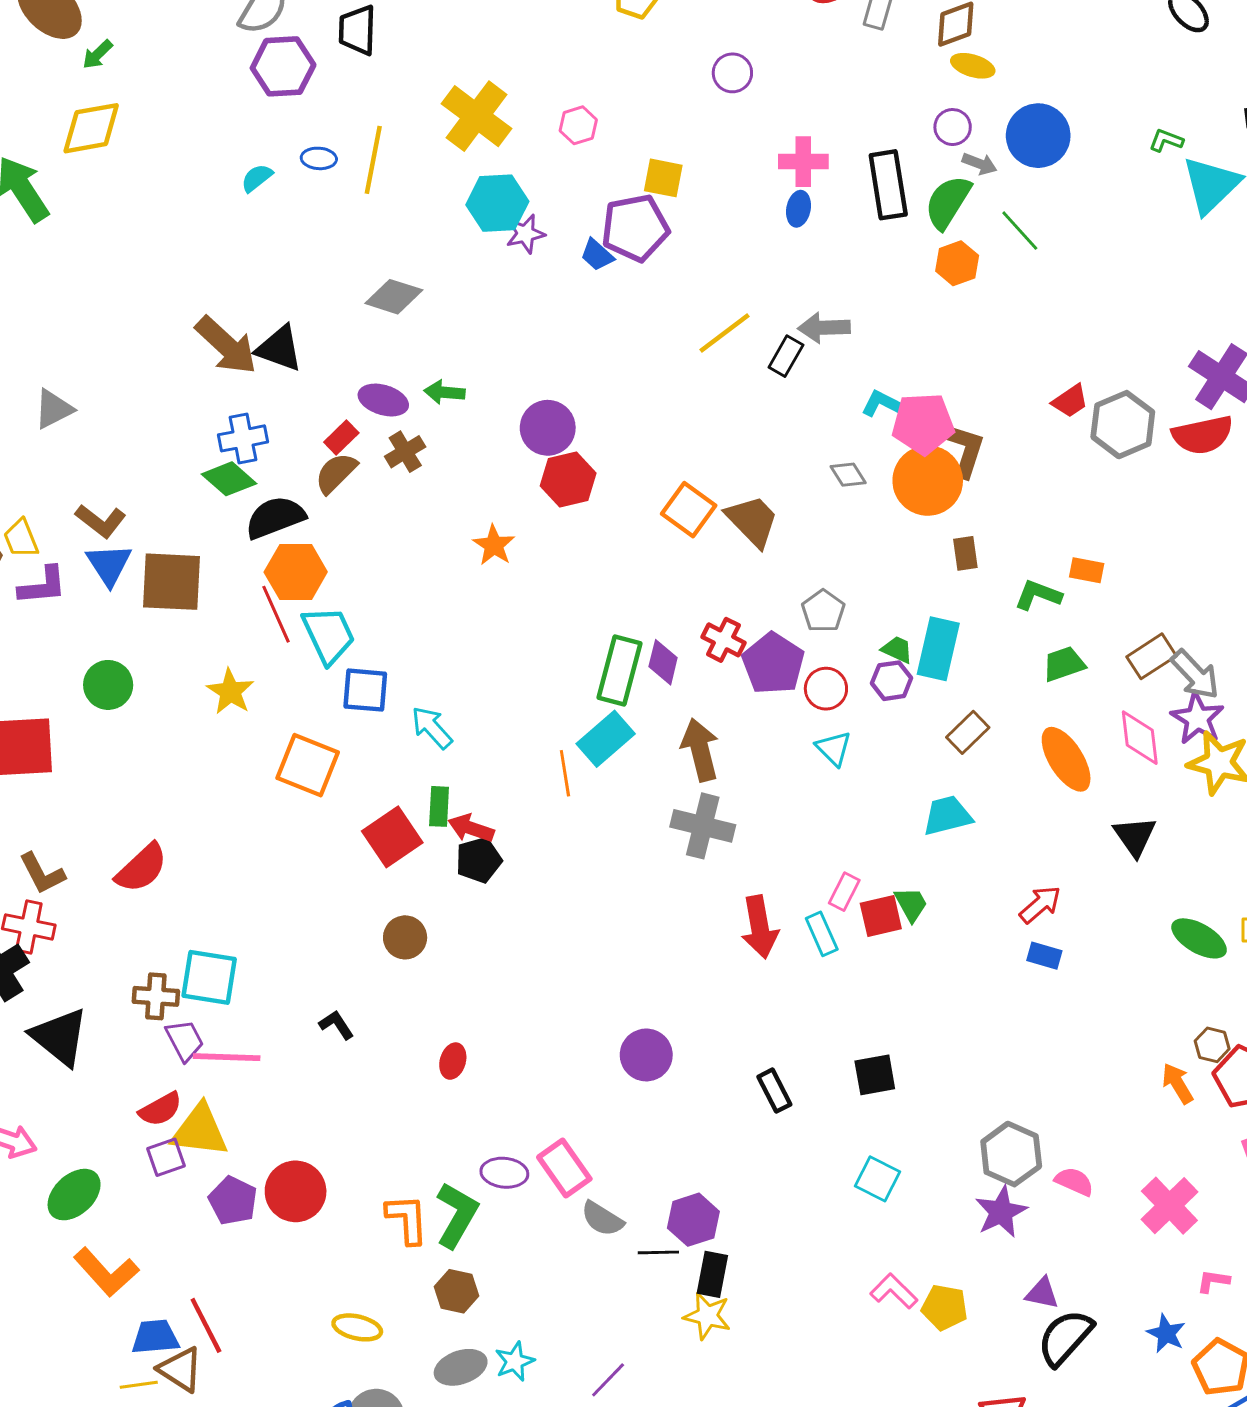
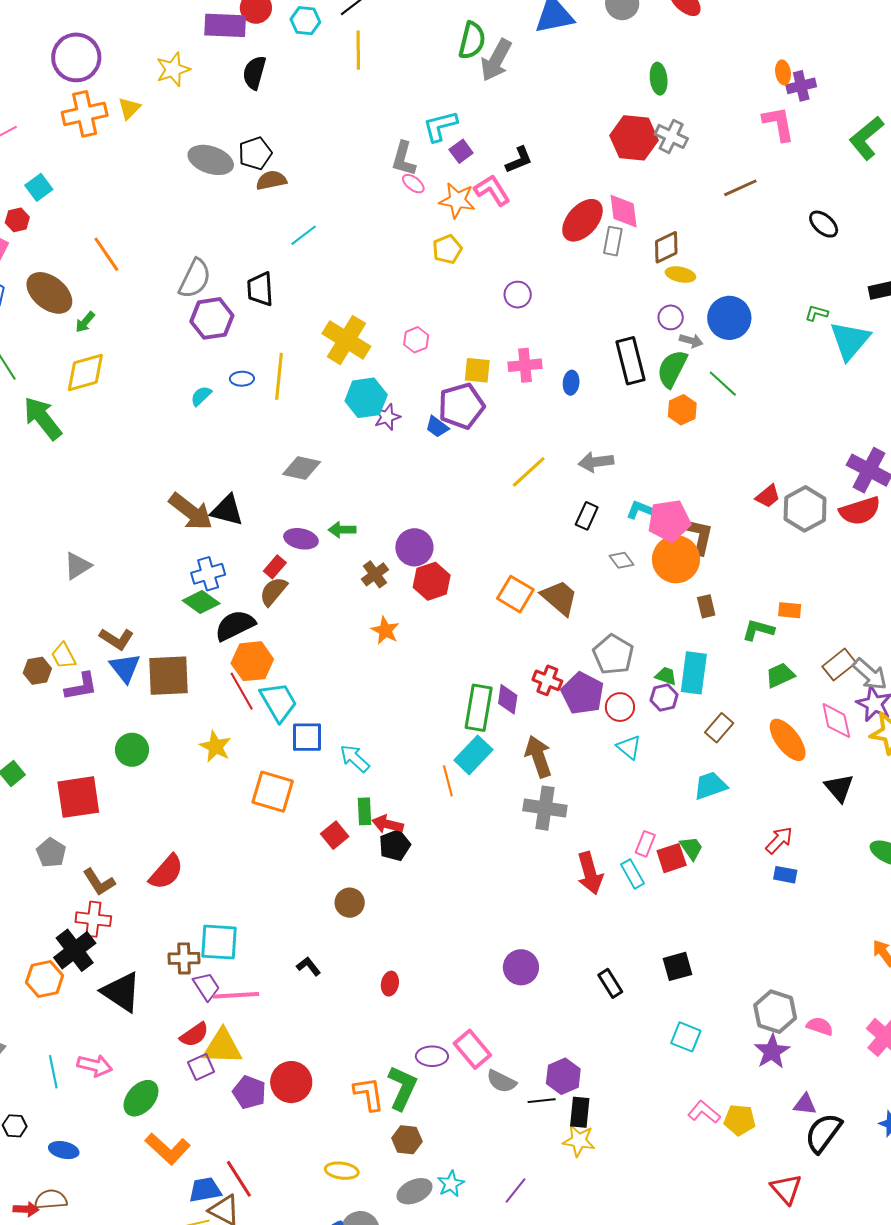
pink cross: (803, 162) -> (525, 365), moved
black rectangle: (786, 356) -> (587, 516), moved
brown cross: (405, 452) -> (375, 574), moved
gray pentagon: (823, 611) -> (613, 654), size x1.4
red square: (392, 837) -> (335, 835), size x0.7

